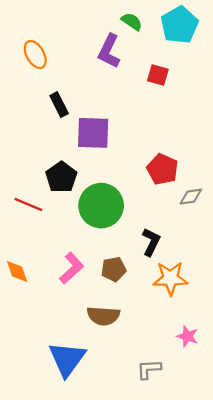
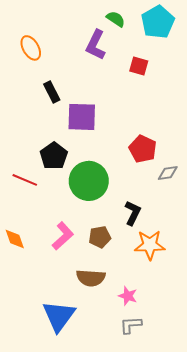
pink star: (187, 336) -> (128, 296), moved

